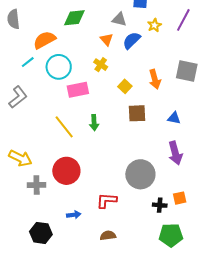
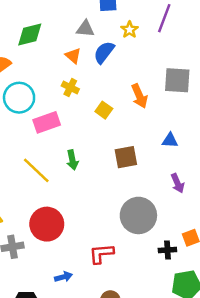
brown square: (137, 113) -> (126, 157), moved
purple arrow: (175, 153) -> (178, 183), size x0.7

